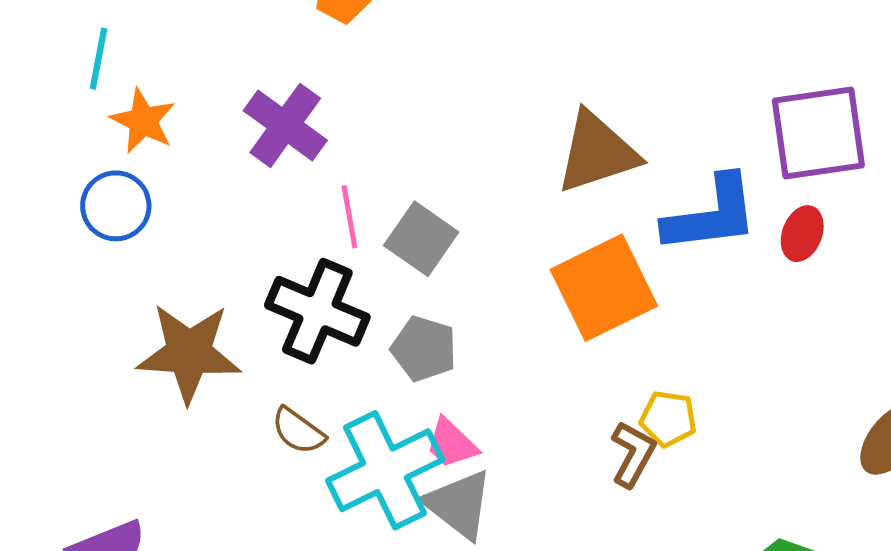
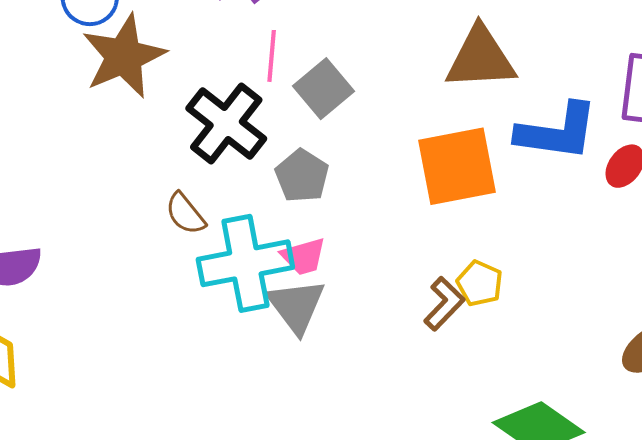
brown star: (189, 353) -> (124, 56), moved, turned 30
pink trapezoid: (451, 443) -> (303, 256), turned -75

